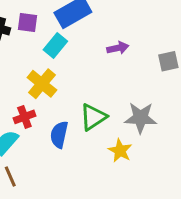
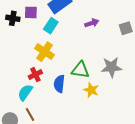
green triangle: (93, 117) -> (80, 70), turned 48
yellow star: (120, 151) -> (91, 90), moved

